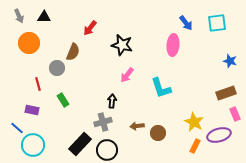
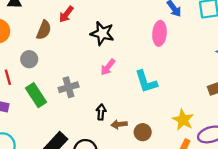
brown semicircle: (73, 52) -> (44, 30), moved
green rectangle: (63, 100) -> (36, 95), size x1.5
black arrow: (112, 101) -> (101, 112), moved
gray cross: (103, 122) -> (69, 87), moved

